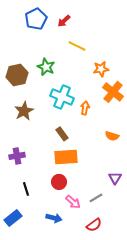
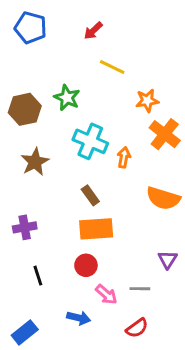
blue pentagon: (36, 19) -> (31, 28), moved, turned -30
orange semicircle: (112, 136) -> (163, 198), size x1.6
gray line: (96, 198) -> (140, 289), turned 32
blue rectangle: (13, 218) -> (25, 332), moved

